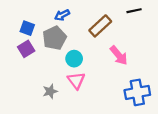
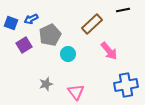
blue arrow: (62, 15) -> (31, 19), moved
blue square: (27, 28) -> (11, 23), moved
pink triangle: (76, 80) -> (76, 92), moved

